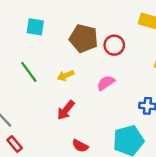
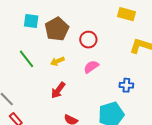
brown pentagon: (84, 38) -> (57, 29), moved, turned 30
red circle: (114, 45) -> (88, 40), moved

